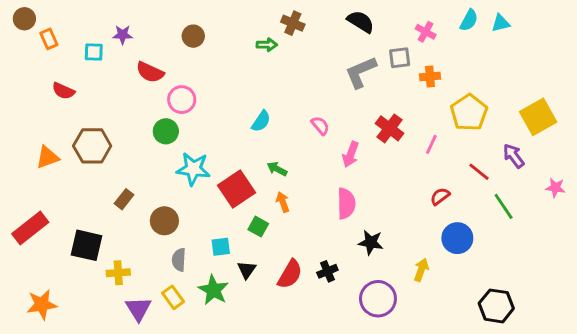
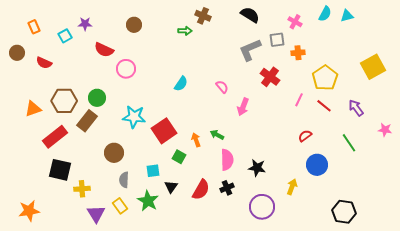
brown circle: (24, 19) -> (17, 53), moved
cyan square: (94, 52) -> (65, 36), turned -32
yellow square: (538, 117) -> (373, 67), moved
red cross: (390, 128) -> (270, 77), moved
green circle: (166, 131) -> (97, 98), moved
green arrow: (277, 169) -> (217, 135), moved
red line: (479, 172) -> (324, 106), moved
brown rectangle: (124, 199) -> (87, 121), moved, size x1.5
pink semicircle: (346, 203) -> (227, 160), moved
red rectangle: (30, 228) -> (55, 137), moved

